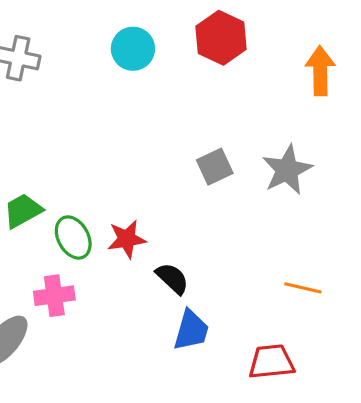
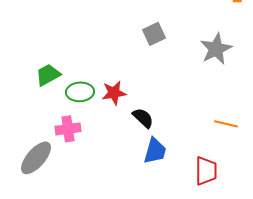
gray square: (215, 167) -> (154, 34), moved
green ellipse: (73, 237) -> (80, 92), turned -64
red trapezoid: (271, 362) -> (206, 171), turned 96

